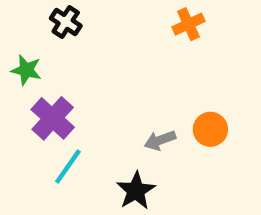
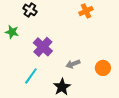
purple cross: (53, 118) -> (43, 47), moved
orange circle: (210, 129) -> (103, 68), moved

